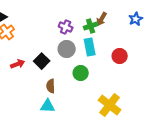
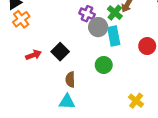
green cross: (91, 26) -> (115, 13), turned -32
gray circle: (67, 49) -> (98, 27), moved
yellow cross: (110, 105) -> (136, 101), size x0.6

